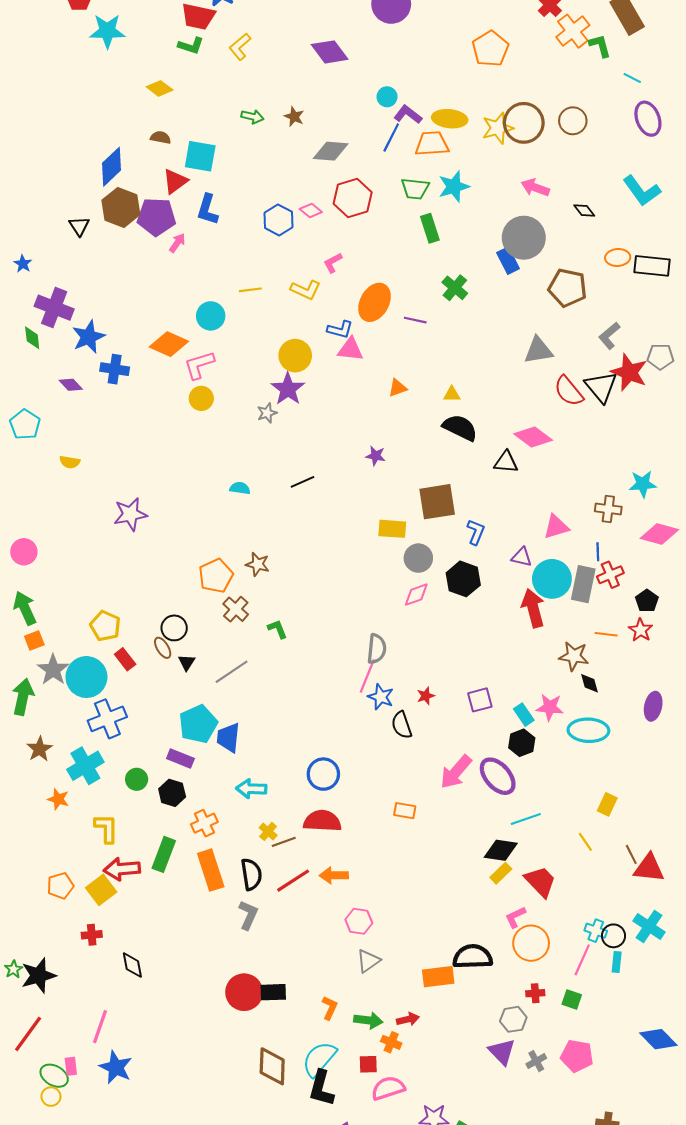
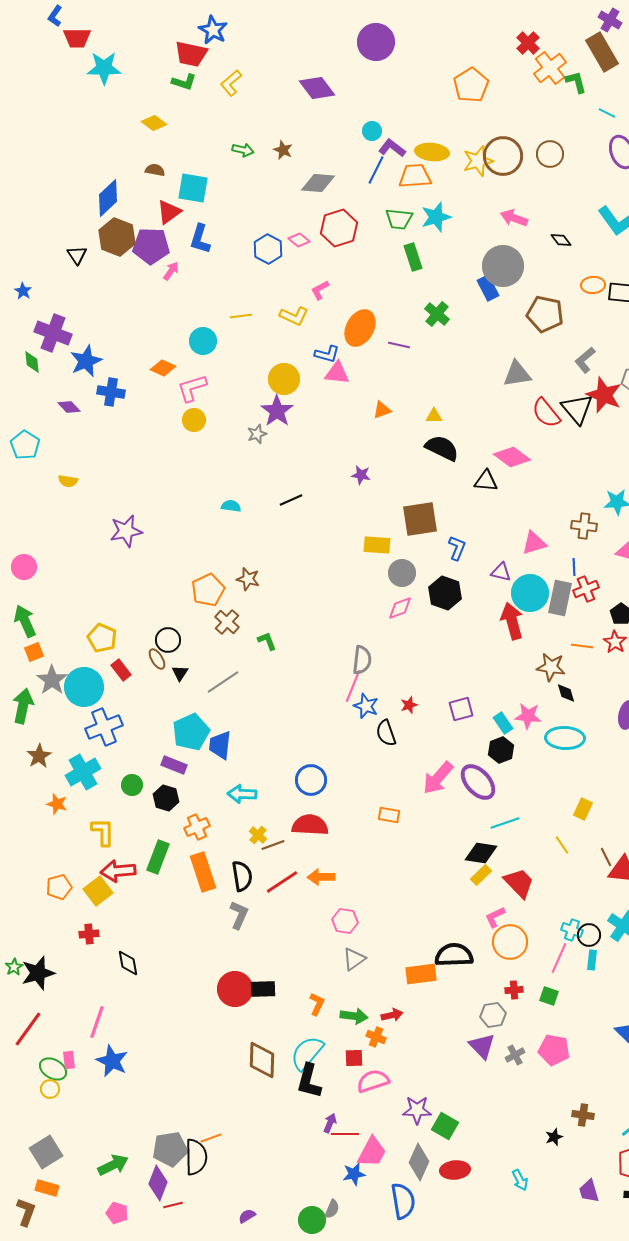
orange diamond: (169, 344) -> (163, 368), size x0.7

